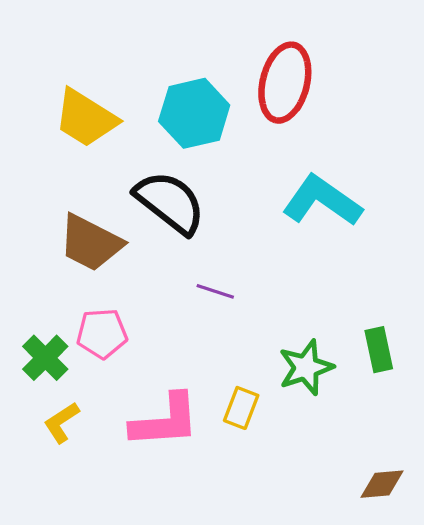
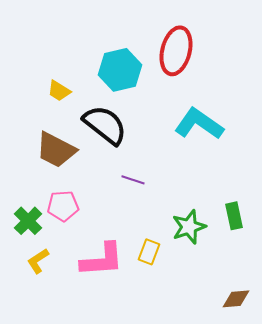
yellow trapezoid: (86, 118) -> (59, 91), moved, size x0.6

